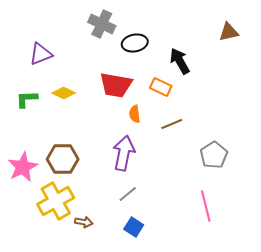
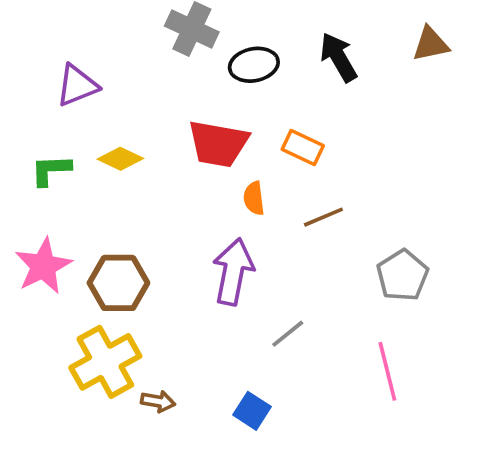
black arrow: (180, 61) -> (338, 57), moved
pink star: (23, 167) -> (43, 266), moved
gray line: (128, 194) -> (288, 334), moved

